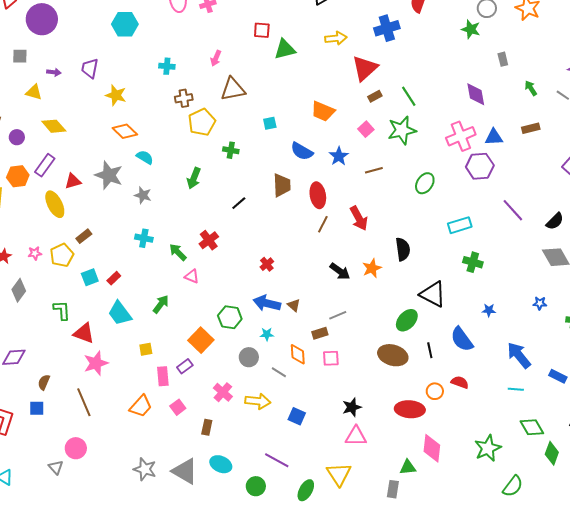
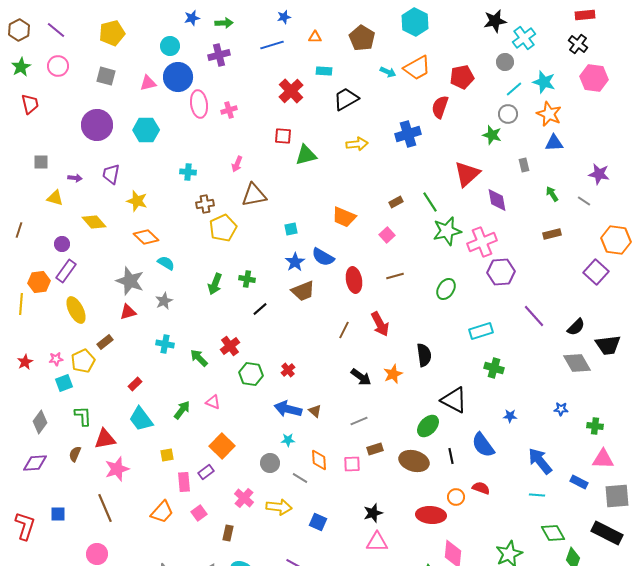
purple circle: (42, 19) -> (97, 125), moved
red triangle: (365, 68) -> (467, 174), moved
yellow diamond: (54, 126) -> (94, 222), moved
green star: (402, 130) -> (447, 231), moved
purple circle: (17, 137) -> (62, 244), moved
blue triangle: (494, 137) -> (554, 143), moved
green cross: (231, 150) -> (247, 279), moved
blue star: (339, 156) -> (295, 262), moved
red triangle: (73, 181) -> (128, 312), moved
brown trapezoid: (282, 185) -> (303, 291), turned 70
gray star: (143, 195) -> (164, 301), turned 30
red ellipse: (318, 195) -> (354, 280), moved
pink triangle: (192, 276) -> (213, 402), moved
cyan square: (90, 277) -> (64, 383), moved
gray diamond: (19, 290) -> (40, 422), moved
green hexagon: (230, 317) -> (251, 374), moved
red triangle: (84, 333) -> (105, 439), turned -30
brown rectangle: (320, 333) -> (375, 449), moved
brown semicircle: (44, 382) -> (75, 454), moved

